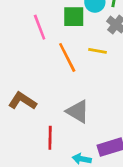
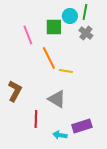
yellow line: (97, 51) -> (66, 71), moved
brown L-shape: (22, 101) -> (15, 91), turned 85

